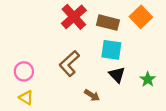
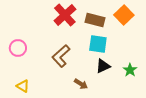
pink circle: (24, 71) -> (18, 48), moved
black triangle: (117, 75) -> (103, 66), turned 49

